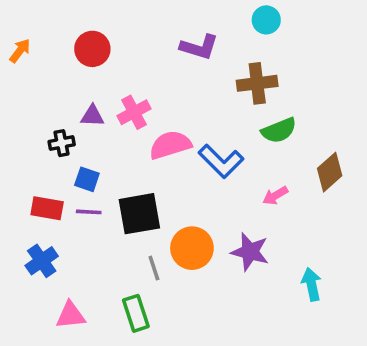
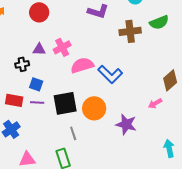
green semicircle: (279, 130) -> (159, 22), moved
pink arrow: (275, 196) -> (155, 103), moved
orange circle: (192, 248) -> (94, 108), moved
cyan arrow: (312, 284) -> (169, 148), moved

